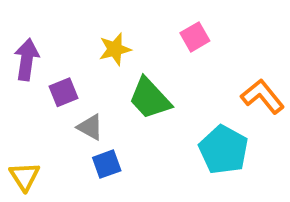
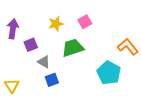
pink square: (195, 37) -> (85, 22), moved
green trapezoid: (150, 98) -> (73, 48), turned 115

